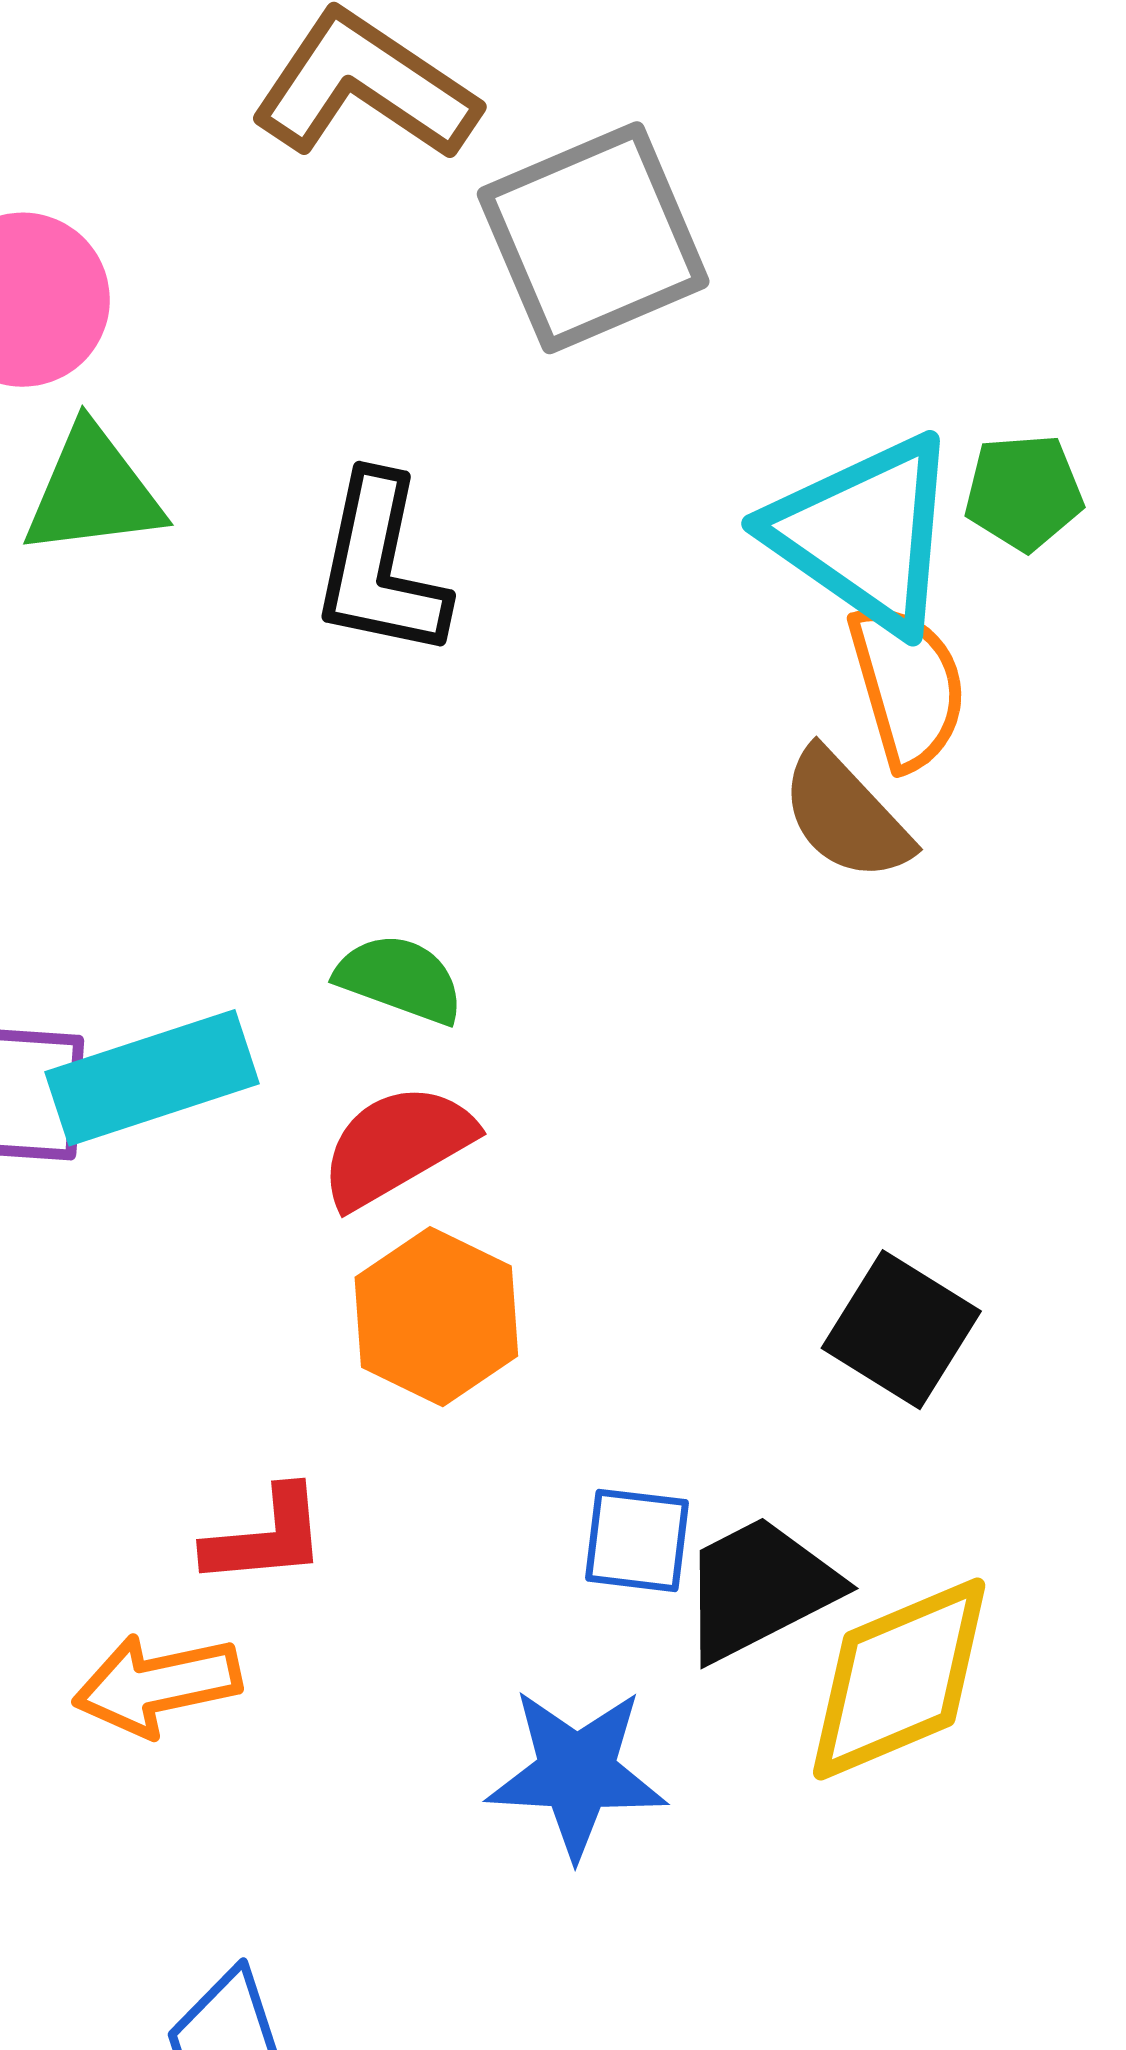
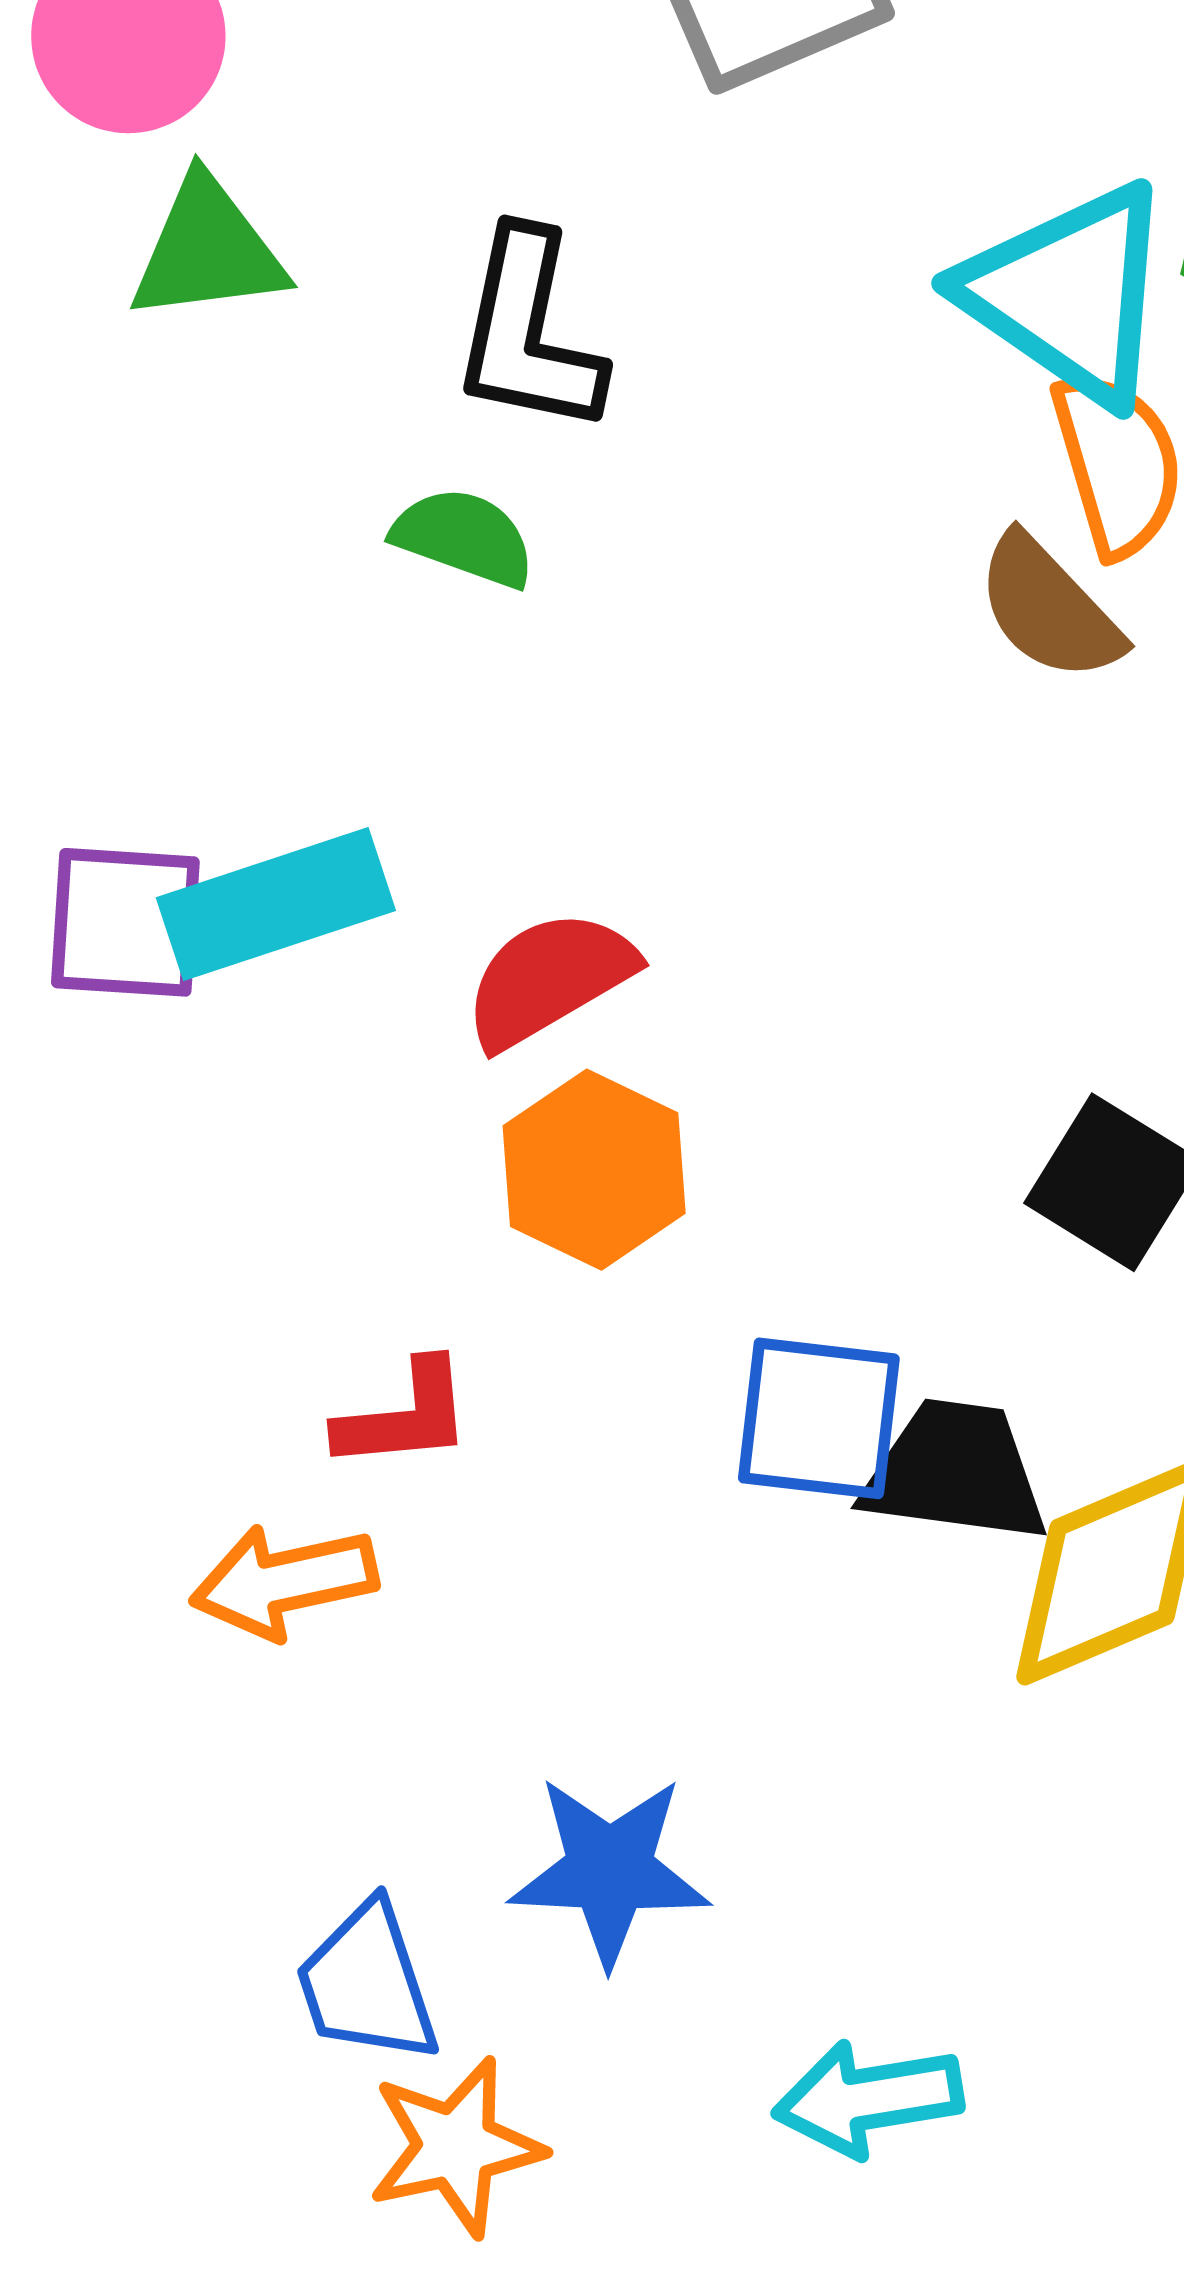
green semicircle: (400, 979) -> (464, 537), moved
blue square: (637, 1540) -> (819, 1418), size x1.4
black trapezoid: (759, 1588) -> (955, 1472), turned 35
blue star: (577, 1773) -> (610, 1870), moved

